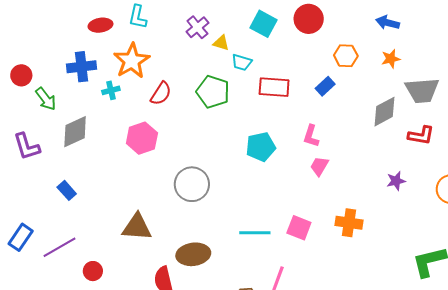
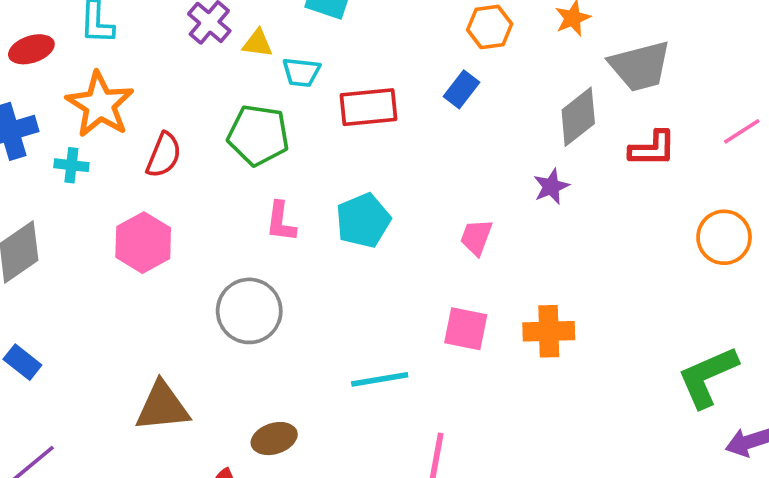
cyan cross: (111, 90) -> (71, 165), turned 30
pink L-shape: (311, 136) -> (281, 222), moved
purple star: (396, 181) -> (551, 186), moved
pink square: (299, 228) -> (466, 329), moved
brown ellipse: (193, 254) -> (274, 439), size x0.7

